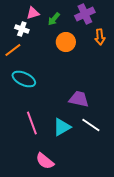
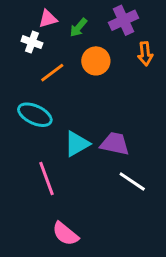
orange line: (13, 50) -> (52, 73), moved
cyan triangle: (62, 127) -> (77, 144), moved

